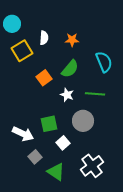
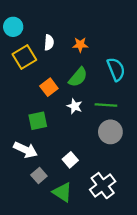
gray circle: (83, 121) -> (110, 132), moved
green square: (49, 124) -> (38, 121), moved

